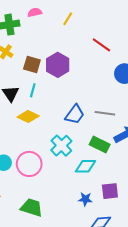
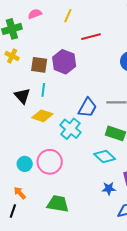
red line: (101, 45) -> (91, 37), moved, turned -42
cyan cross: (61, 146) -> (70, 129), moved
cyan diamond: (85, 166) -> (105, 157), turned 50

